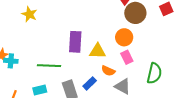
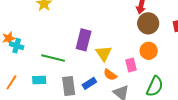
orange circle: (124, 37) -> (149, 51), moved
yellow triangle: (98, 51) -> (104, 53), turned 42

